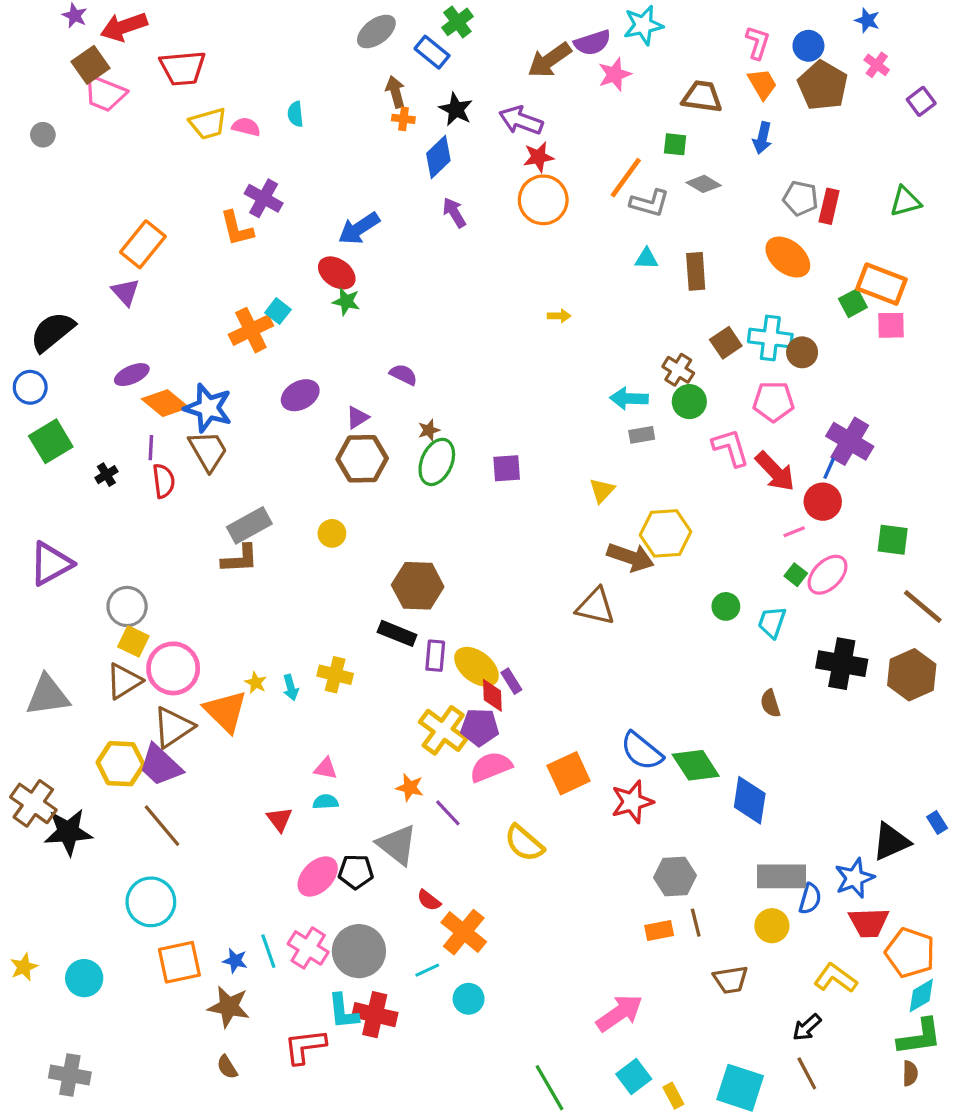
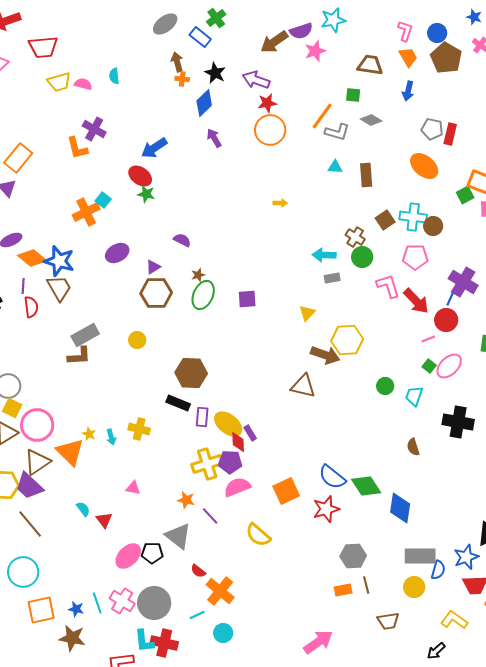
yellow cross: (443, 730) -> (207, 464), turned 36
cyan semicircle: (326, 802) -> (83, 509), moved, turned 56

